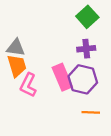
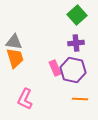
pink rectangle: (62, 77) -> (55, 68), size x0.7
pink L-shape: (28, 85) -> (25, 99), moved

